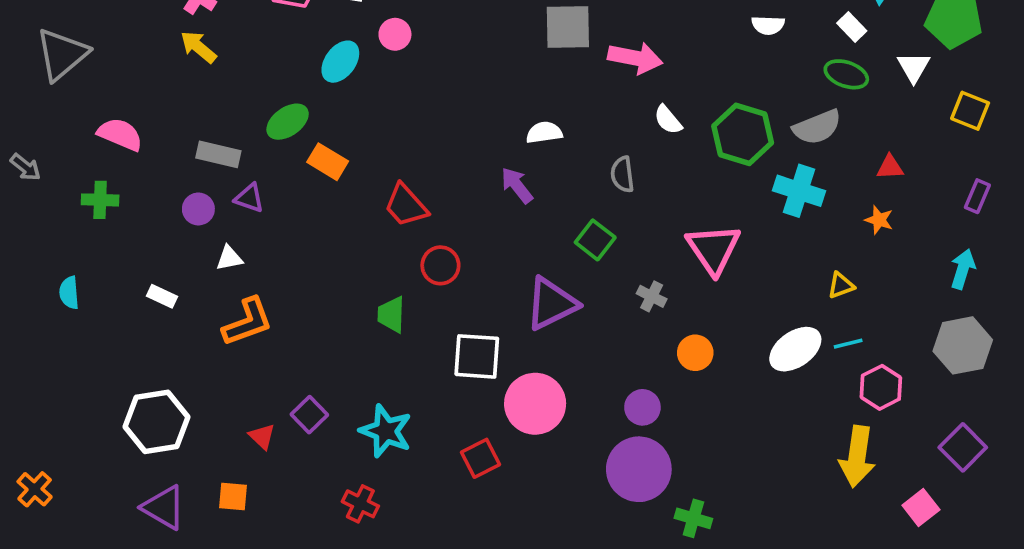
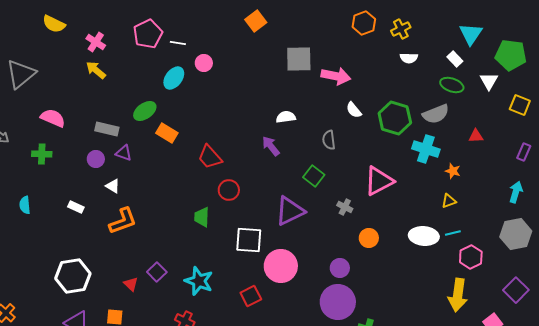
orange star: (879, 220) -> (453, 171), moved
pink triangle: (713, 249) -> (379, 181), turned 36
white triangle: (229, 258) -> (113, 186), turned 42
white ellipse: (795, 349) -> (424, 236), turned 40

